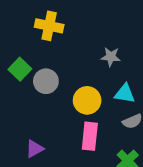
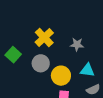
yellow cross: (49, 26) -> (44, 37), moved, turned 36
gray circle: (46, 81) -> (41, 63), moved

